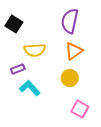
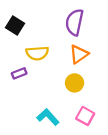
cyan L-shape: (30, 88) -> (48, 117), moved

